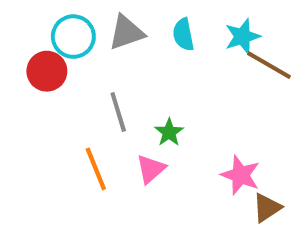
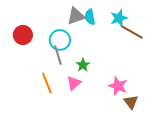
gray triangle: (126, 32) -> (76, 16), moved
cyan circle: (73, 37) -> (60, 40), moved
brown triangle: (267, 208) -> (131, 102), turned -35

